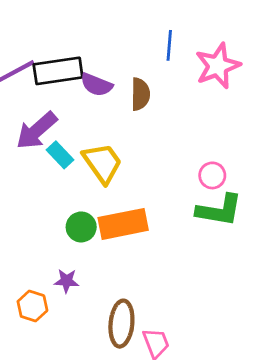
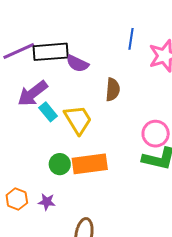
brown semicircle: (140, 94) -> (113, 89), moved
pink circle: (212, 175) -> (156, 134), size x1.4
orange hexagon: (32, 306) -> (17, 199), moved

